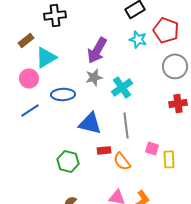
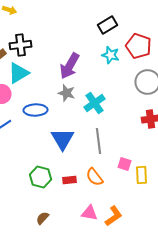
black cross: (55, 15) -> (20, 45), moved
gray star: (94, 77) -> (66, 93), turned 30
blue triangle: (90, 123) -> (62, 139), turned 45
red rectangle: (104, 150) -> (70, 180), moved

